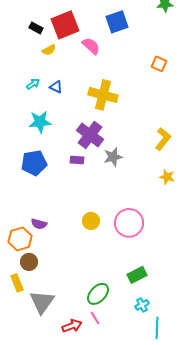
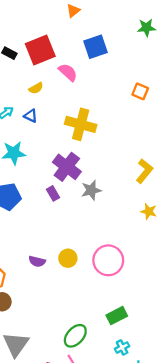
yellow semicircle: (49, 50) -> (36, 88), moved
purple rectangle: (77, 160) -> (53, 193), turned 56
purple semicircle: (39, 224) -> (37, 261), moved

